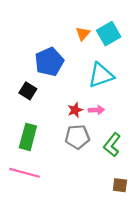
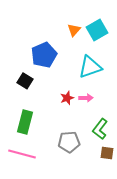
gray pentagon: (77, 137) -> (69, 142), moved
brown square: (120, 185) -> (107, 153), moved

